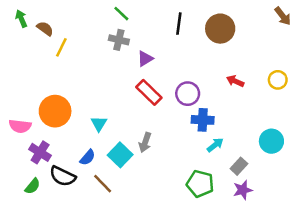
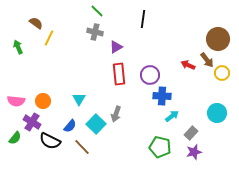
brown arrow: (283, 16) -> (207, 60), moved
green arrow: (21, 19) -> (18, 47), moved
brown circle: (220, 29) -> (218, 39), moved
yellow circle: (278, 80) -> (222, 73), moved
red rectangle: (149, 92) -> (119, 74), turned 40
orange circle: (55, 111) -> (43, 101), moved, size x0.6
green semicircle: (33, 186) -> (15, 138), moved

